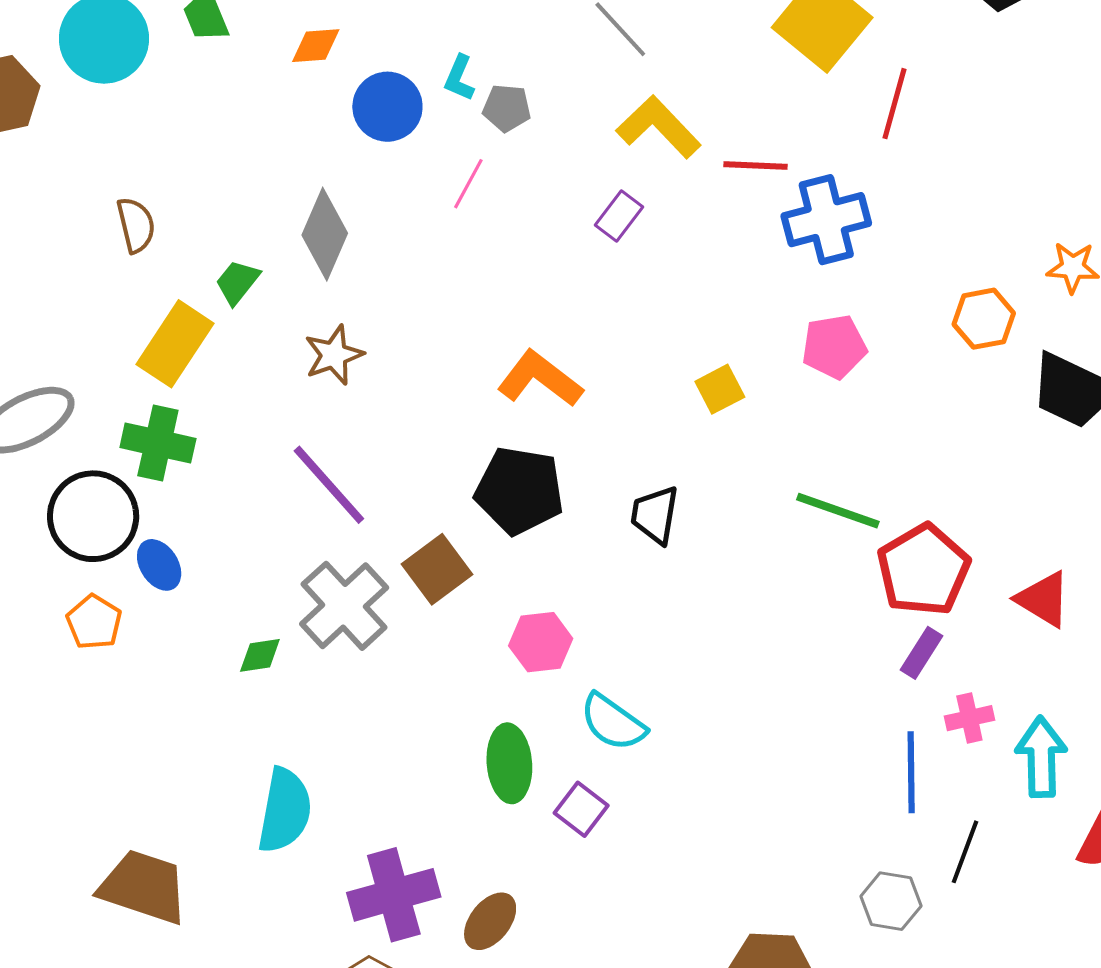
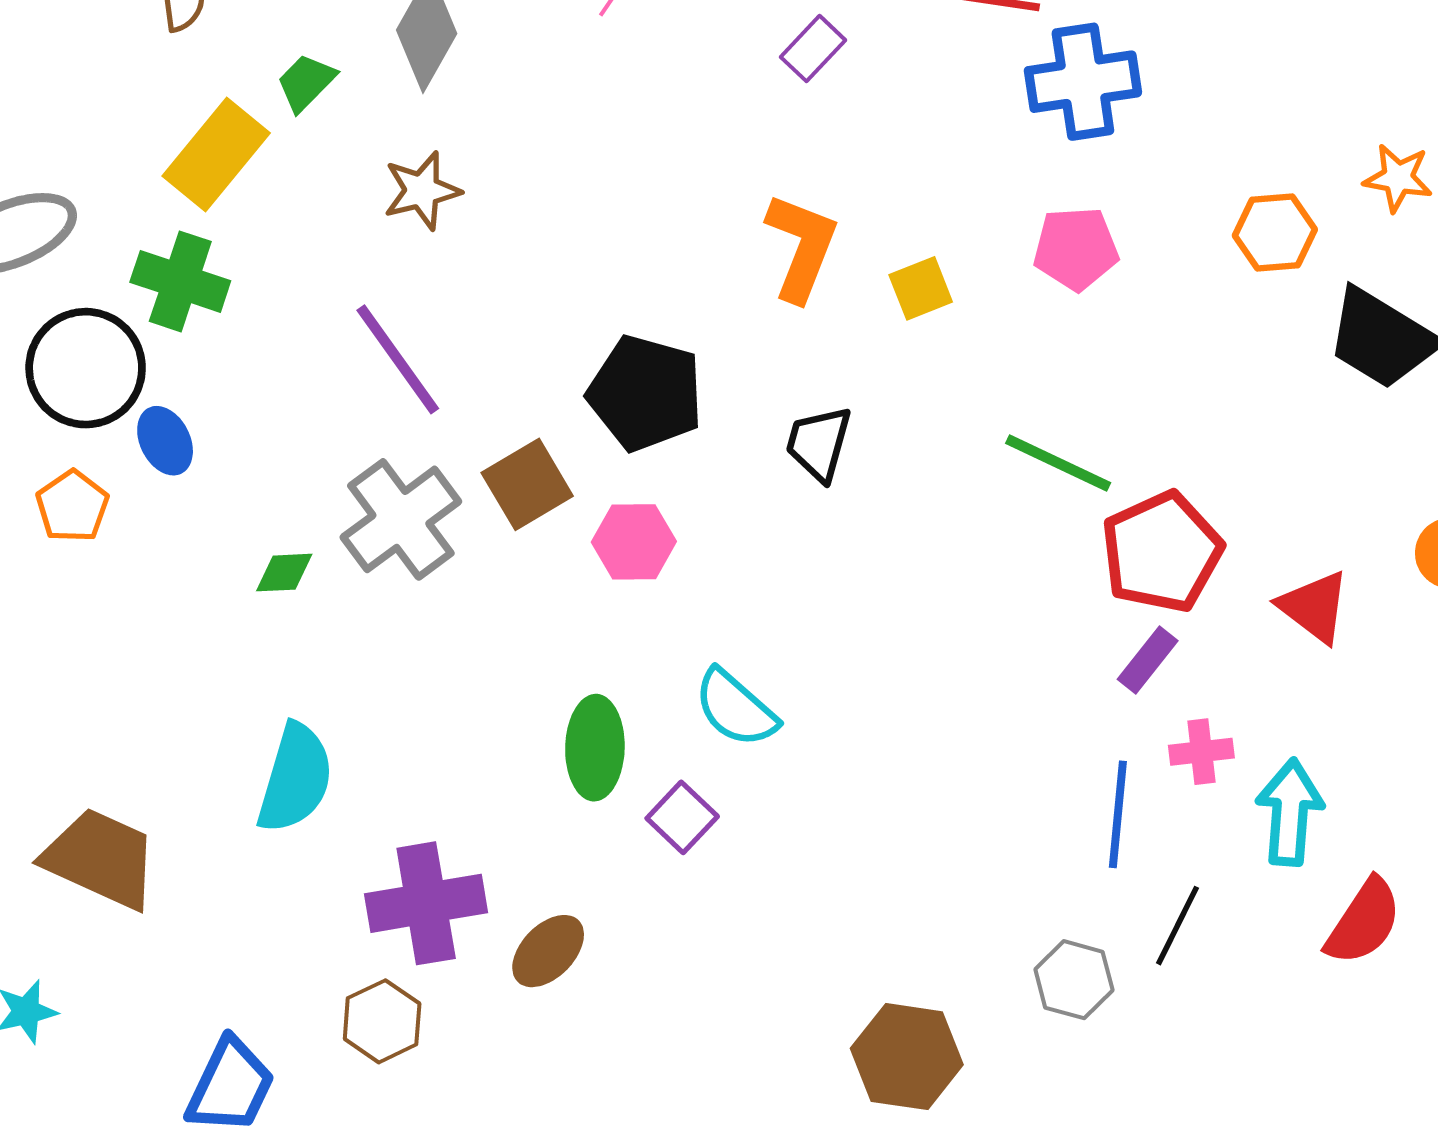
orange L-shape: (540, 379) -> (801, 247), moved, turned 68
pink hexagon: (541, 642) -> (634, 542), moved

